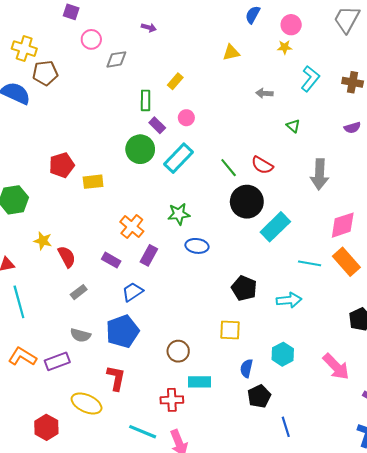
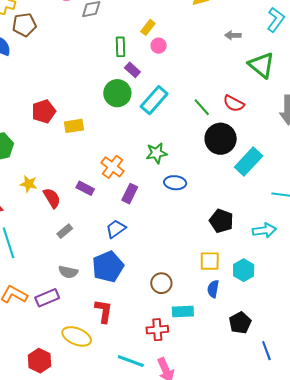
pink circle: (186, 118) -> (159, 46), moved
green triangle: (293, 126) -> (262, 65), size x2.0
purple rectangle: (111, 260) -> (85, 188), moved
cyan hexagon: (283, 354) -> (244, 270), moved
blue semicircle: (246, 368) -> (213, 289), moved

